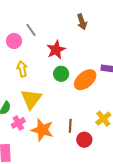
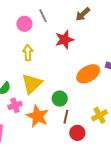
brown arrow: (82, 22) -> (83, 14), moved, turned 56
green circle: (61, 74) -> (60, 99), moved

